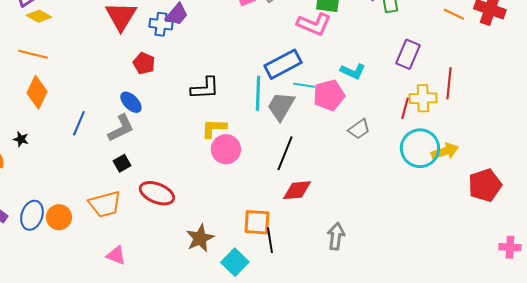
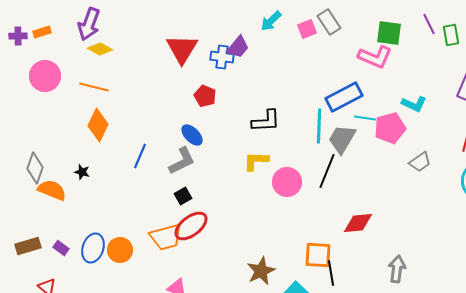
yellow L-shape: (214, 128) -> (256, 161), moved
black line: (285, 153) -> (327, 171), moved
red ellipse: (157, 193) -> (191, 226), moved, turned -60

